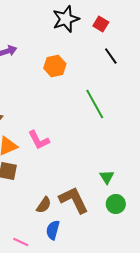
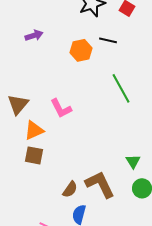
black line: (111, 56) -> (108, 40), moved, turned -42
pink L-shape: (39, 140) -> (61, 108), moved

